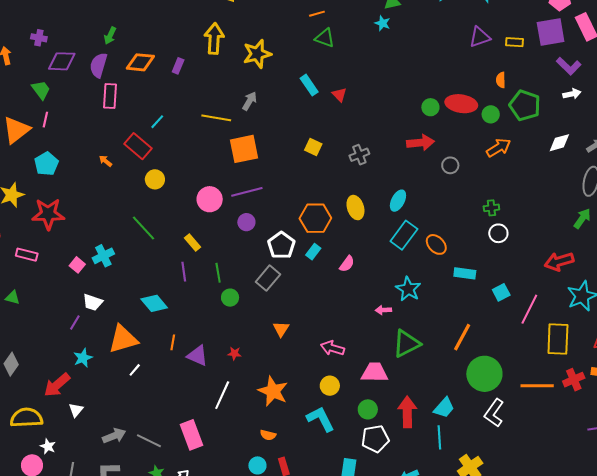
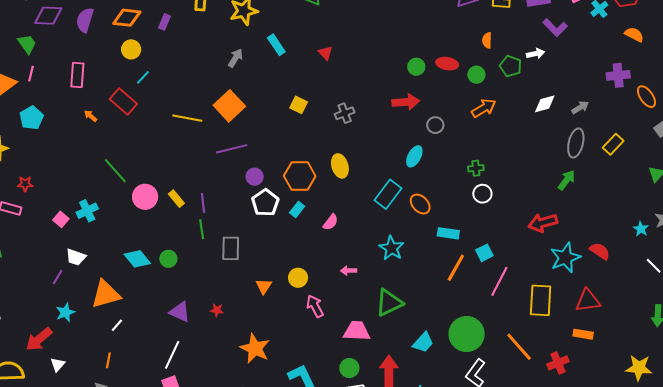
cyan rectangle: (309, 85) -> (276, 45), moved
white arrow: (572, 94) -> (536, 54), moved
pink rectangle: (110, 96) -> (77, 75), moved
red ellipse: (461, 104) -> (447, 64), size x0.7
green pentagon: (525, 105) -> (511, 66), size x0.7
yellow line: (216, 118) -> (187, 118), moved
orange square: (244, 149) -> (229, 106), turned -32
yellow circle: (155, 179) -> (131, 49), moved
pink circle: (210, 199) -> (145, 197), moved
cyan ellipse: (398, 201) -> (414, 156), moved
red star: (48, 214) -> (25, 184), moved, size x0.5
purple circle: (246, 222) -> (255, 177), moved
green line: (143, 228) -> (115, 171), moved
purple line: (184, 272) -> (203, 203), moved
gray rectangle: (268, 278) -> (231, 248), moved, turned -40
green circle: (230, 298) -> (168, 259), moved
pink line: (529, 309) -> (499, 281), moved
pink arrow: (383, 310) -> (349, 271), moved
orange line: (462, 337) -> (456, 268), moved
orange line: (173, 342) -> (108, 360), moved
pink arrow: (332, 348) -> (315, 306), turned 45
red cross: (574, 380) -> (558, 363), moved
yellow circle: (330, 386) -> (298, 278), moved
orange line: (537, 386) -> (519, 347), turned 48
white line: (222, 395) -> (172, 355), moved
cyan trapezoid: (444, 408) -> (423, 342), moved

